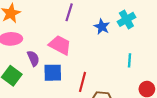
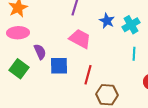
cyan cross: (126, 19) -> (131, 25), moved
pink trapezoid: (60, 45) -> (80, 39), moved

